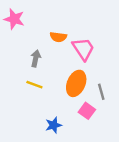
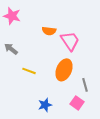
gray arrow: (36, 58) -> (11, 49), moved, turned -64
gray line: (101, 92) -> (85, 85), moved
pink square: (87, 111) -> (77, 103), moved

